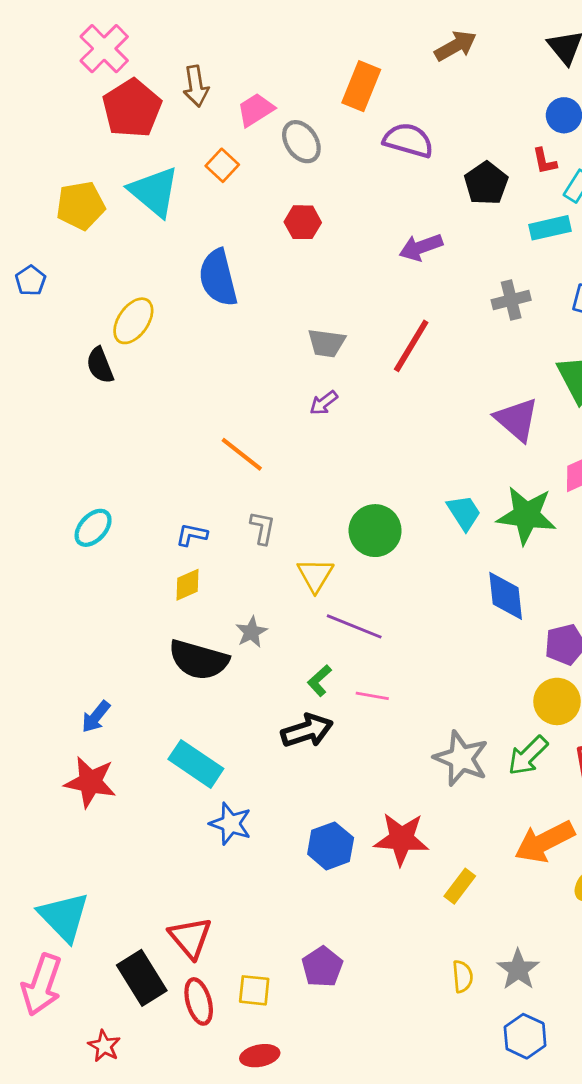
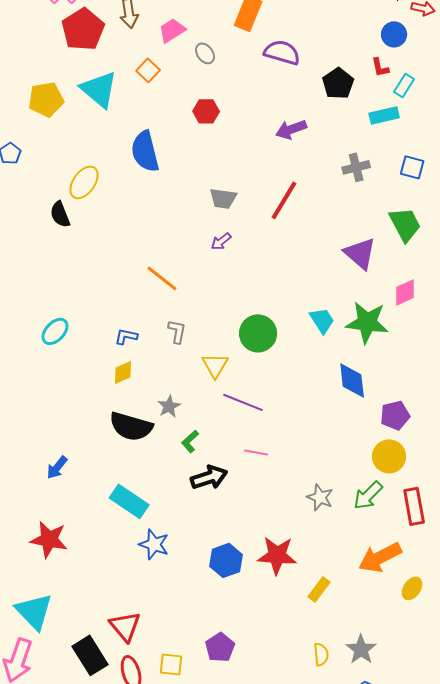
gray ellipse: (301, 142) -> (205, 53), size x0.7
green L-shape: (319, 681) -> (190, 441), moved
gray star: (461, 758) -> (320, 497), size x0.7
red star: (90, 782) -> (49, 539), moved

